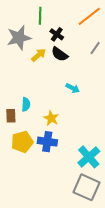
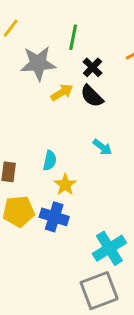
cyan semicircle: (26, 104) -> (50, 160), moved
gray square: (86, 187) -> (99, 291), turned 36

